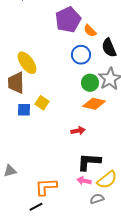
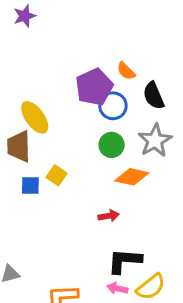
purple pentagon: (68, 20) -> (94, 87), moved
green circle: (90, 83) -> (112, 145), moved

